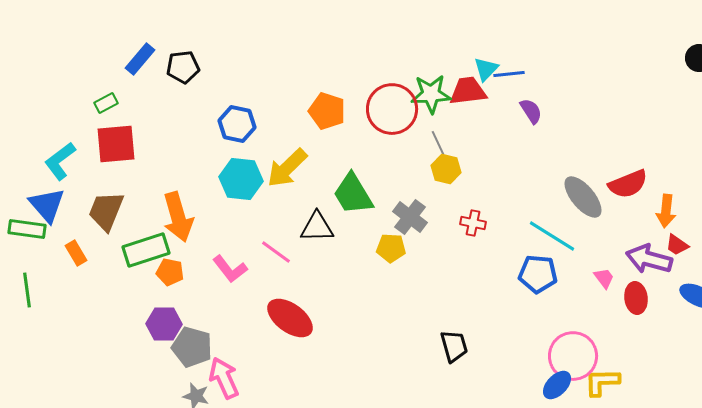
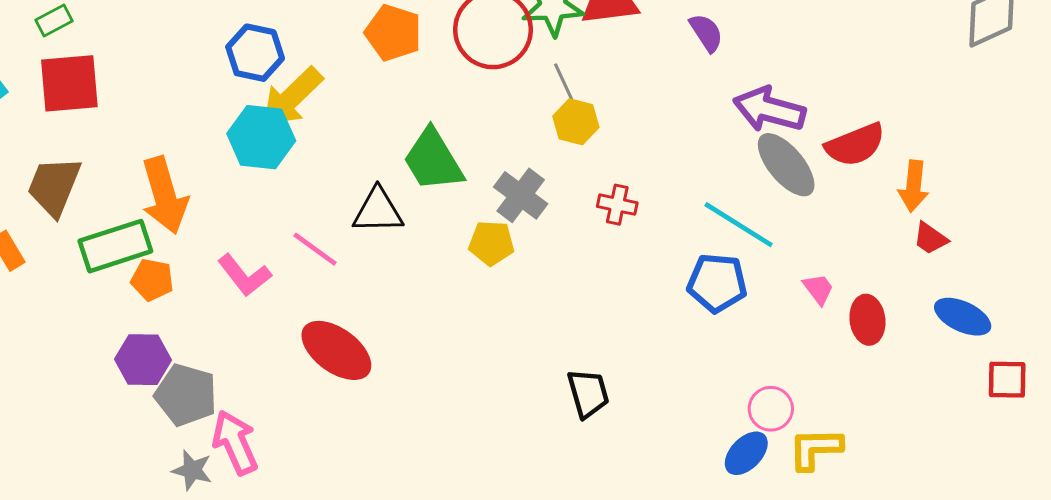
yellow arrow: (287, 168) -> (292, 97), moved
purple arrow: (649, 259) -> (769, 109), moved
pink circle: (573, 356) -> (771, 409), size x0.6

